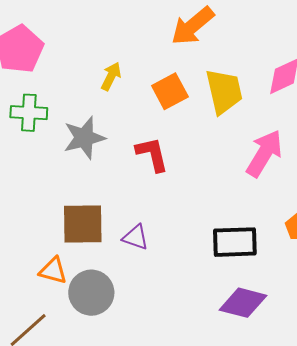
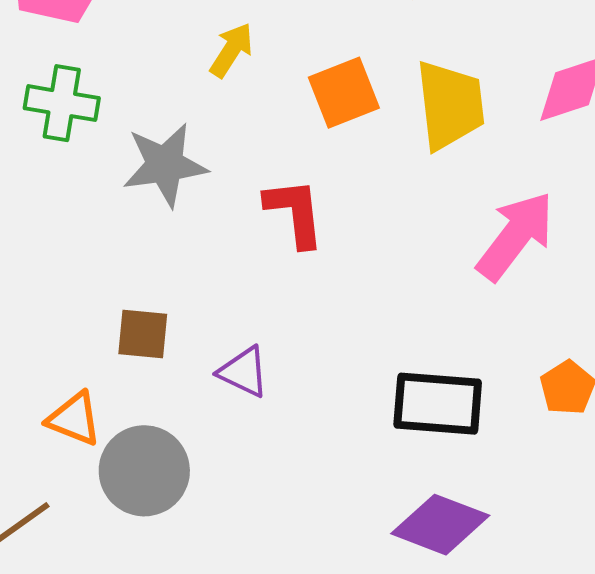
brown square: (83, 224) -> (143, 334), size x0.6

